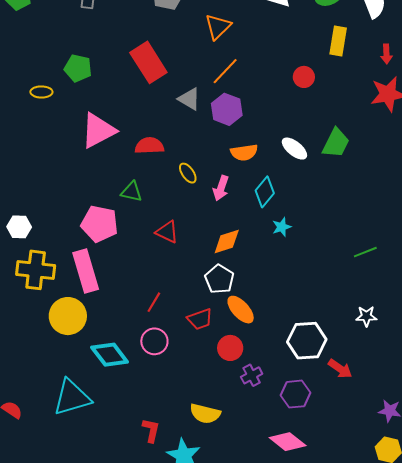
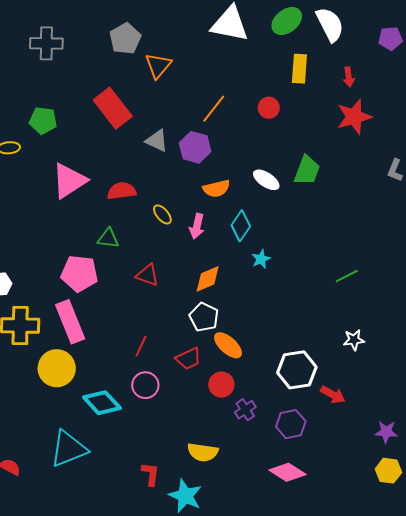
orange triangle: (218, 27) -> (158, 66), moved
orange line: (225, 71) -> (214, 109), moved

